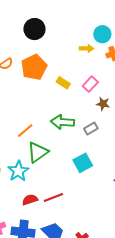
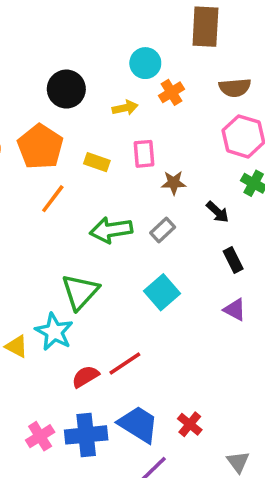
black circle: (34, 29) -> (66, 89), moved
yellow arrow: (87, 48) -> (125, 108), moved
pink rectangle: (90, 84) -> (144, 154), turned -35
orange line: (25, 131) -> (53, 199), moved

